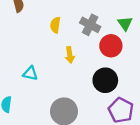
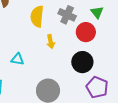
yellow semicircle: (55, 25) -> (37, 16), size x1.5

